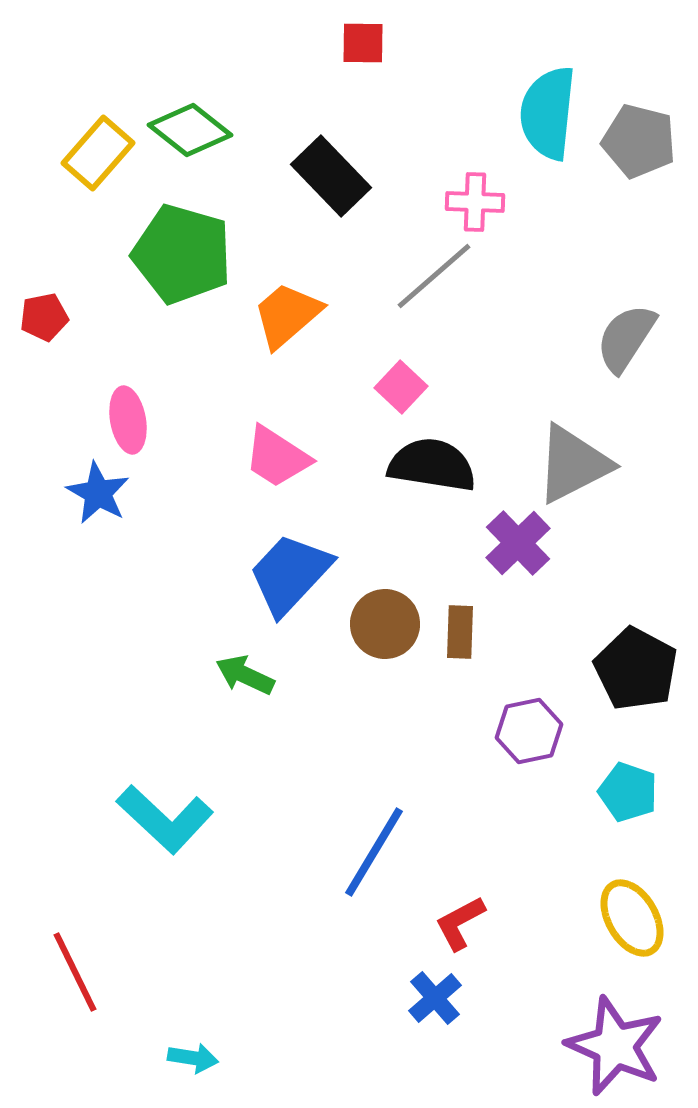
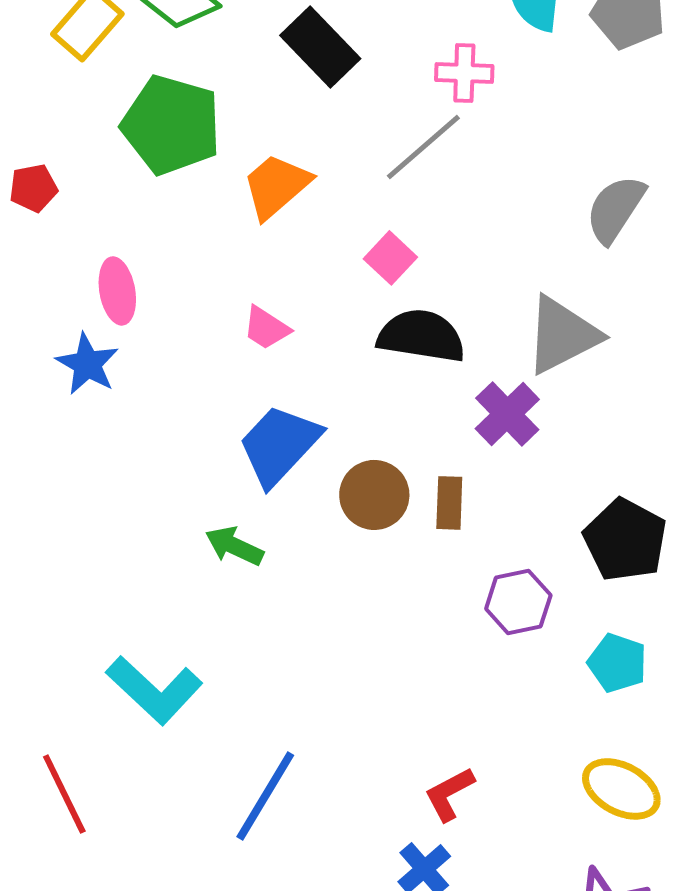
pink trapezoid: (277, 457) -> (266, 328), size x0.7
blue line: (374, 852) -> (265, 796), moved
yellow ellipse: (632, 918) -> (621, 789), turned -32
red line: (75, 972) -> (64, 794), moved

